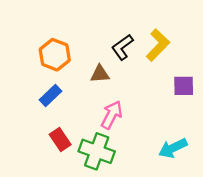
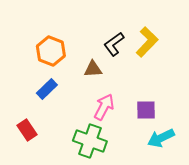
purple square: (184, 86) -> (146, 110), moved
red rectangle: (60, 139) -> (27, 130), moved

